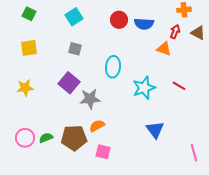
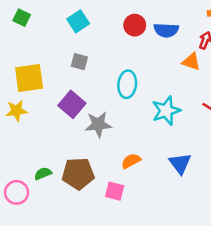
yellow square: (29, 48) -> (29, 78), moved, size x1.4
orange semicircle: (97, 126) -> (131, 161), moved
pink circle: (25, 138) -> (17, 192), moved

